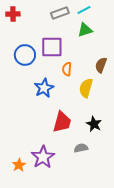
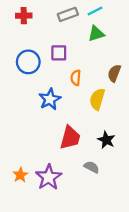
red cross: (13, 14) -> (24, 16), moved
purple square: (52, 47) -> (59, 53), size x0.7
gray semicircle: (81, 148) -> (92, 167), turned 40
orange star: (19, 165) -> (20, 175), moved

